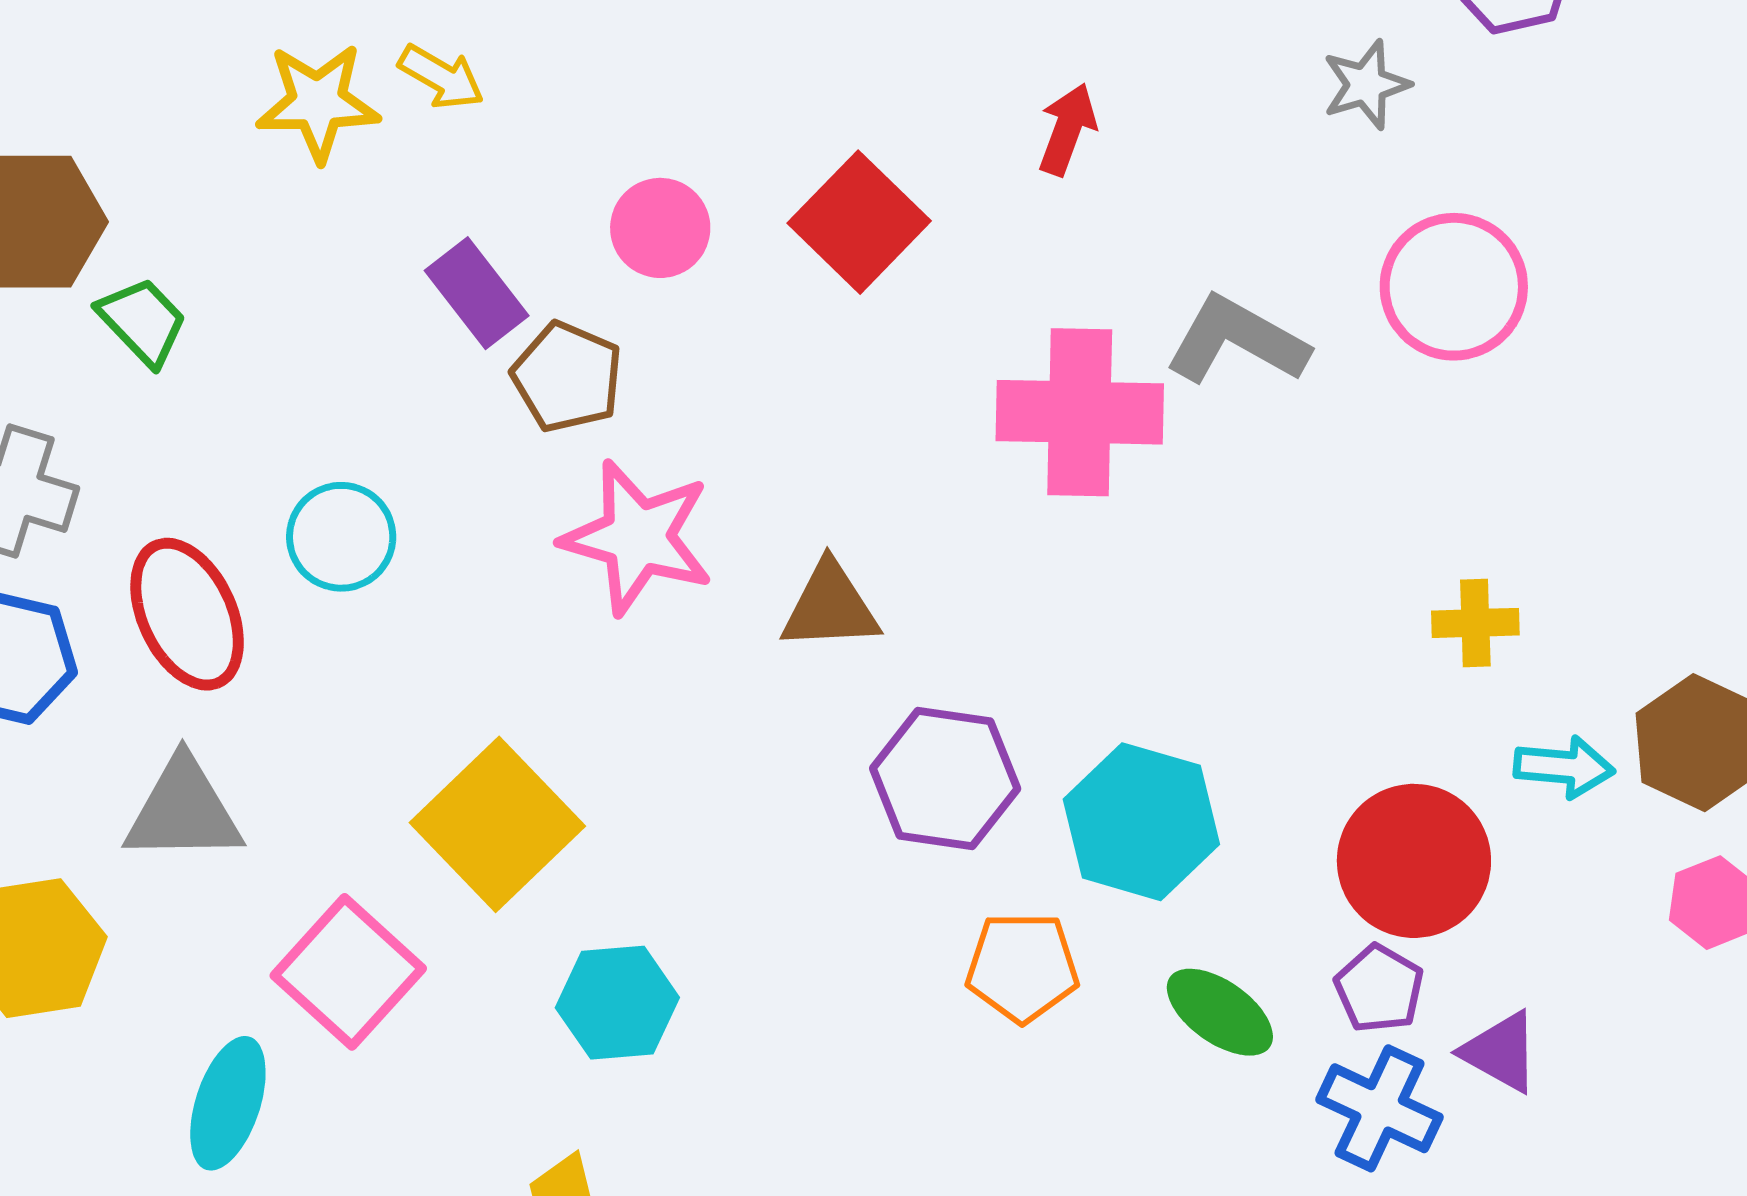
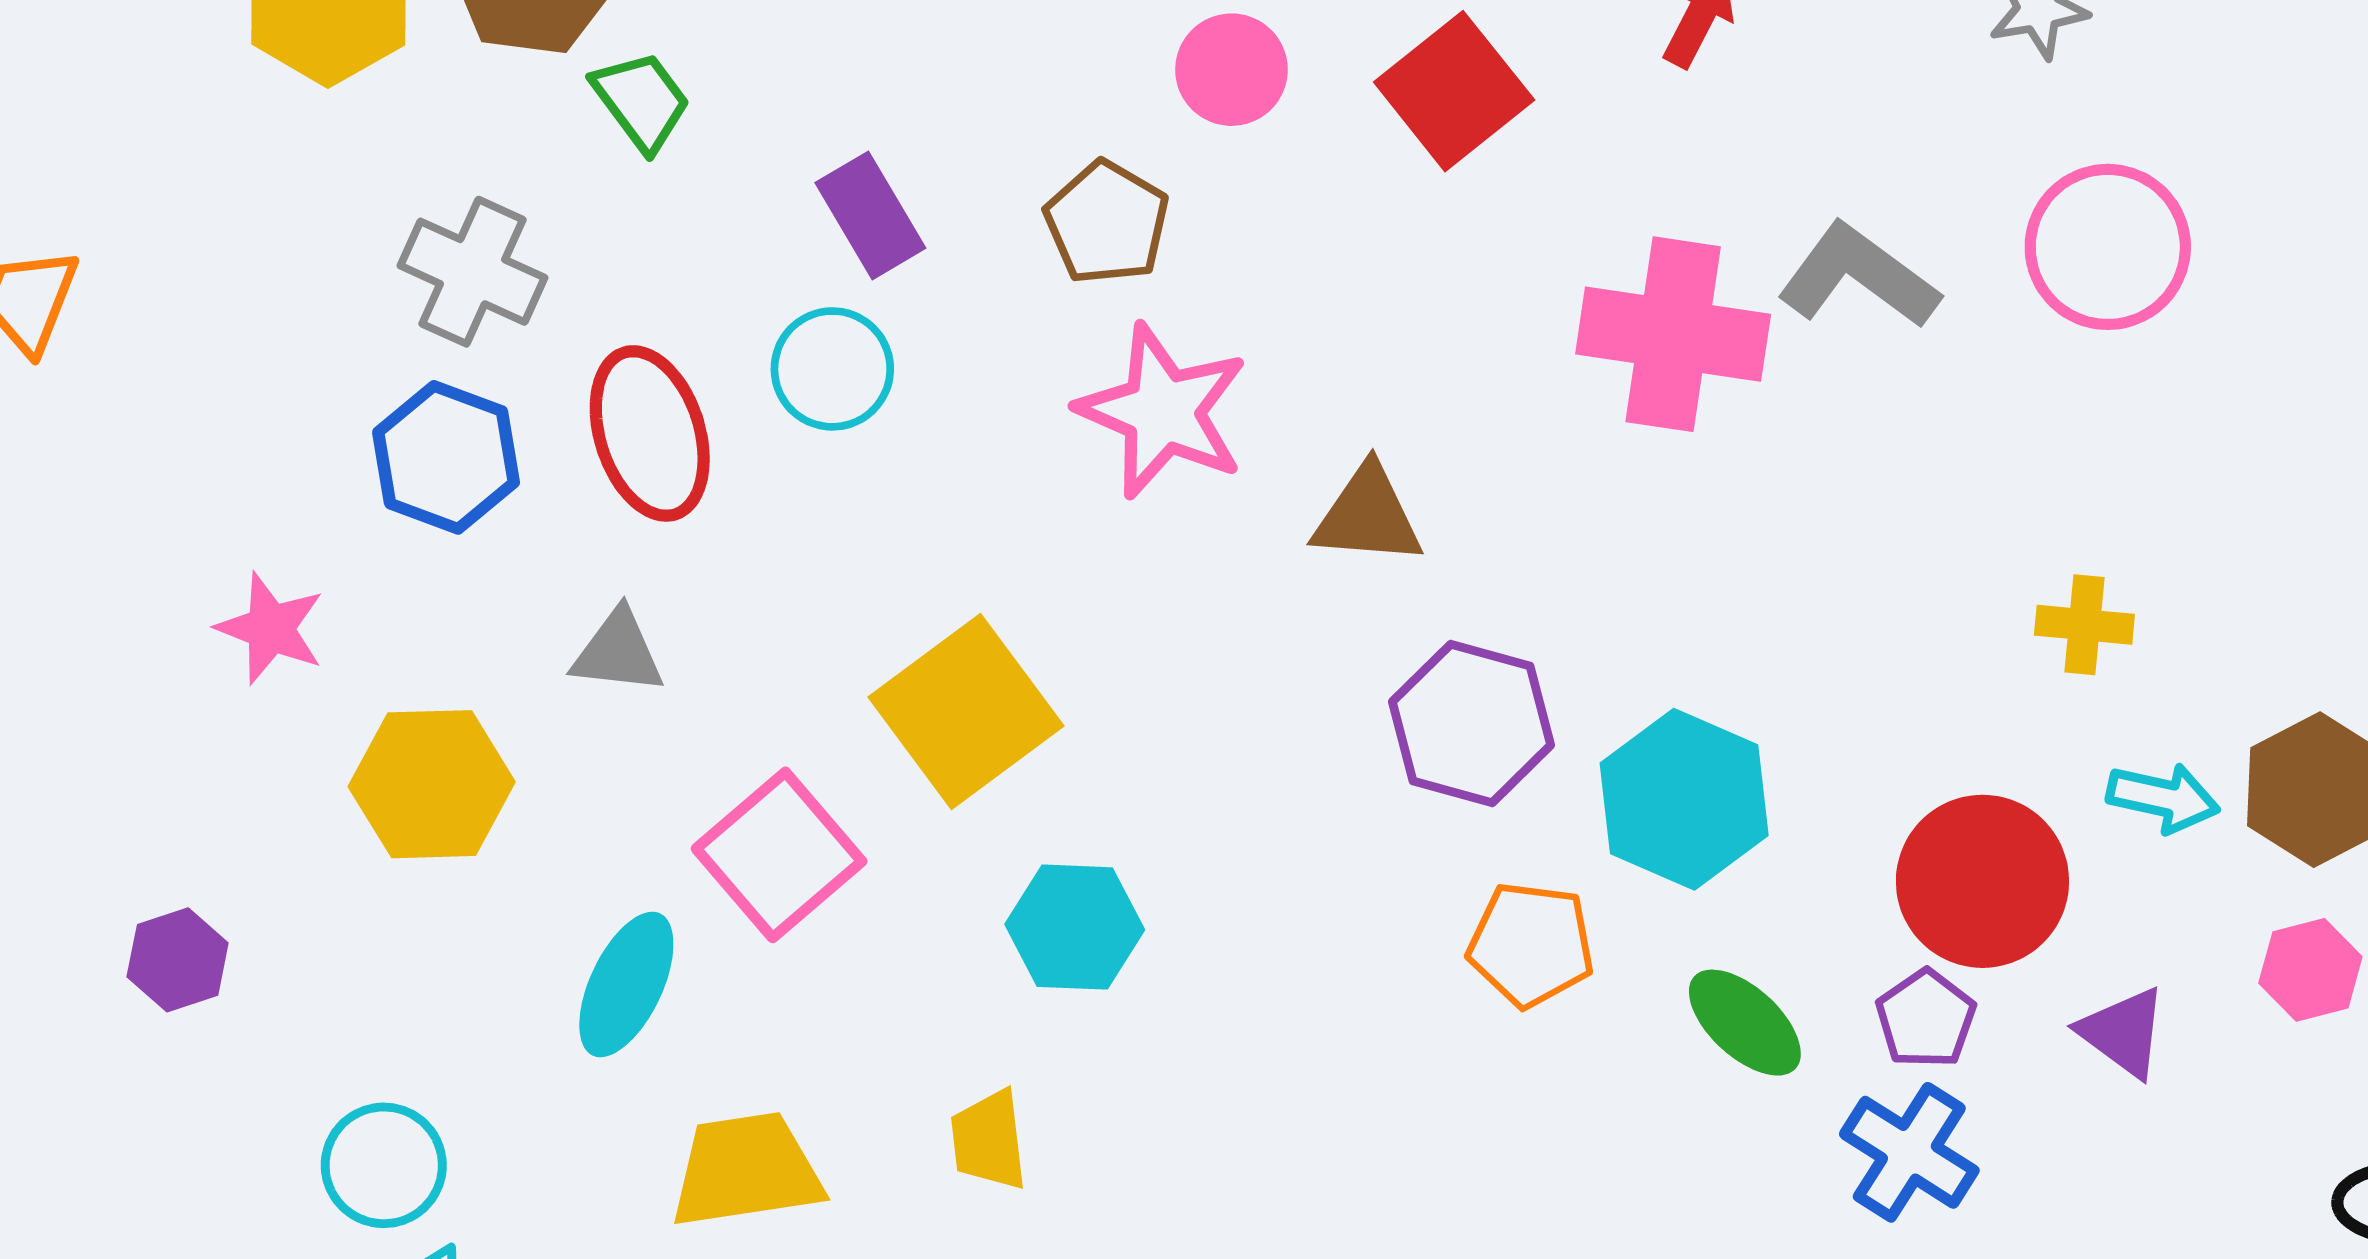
purple rectangle: (477, 293) -> (870, 215), moved
gray triangle: (183, 811) -> (618, 652), size x0.7
purple triangle: (1501, 1052) -> (2123, 1032), moved

